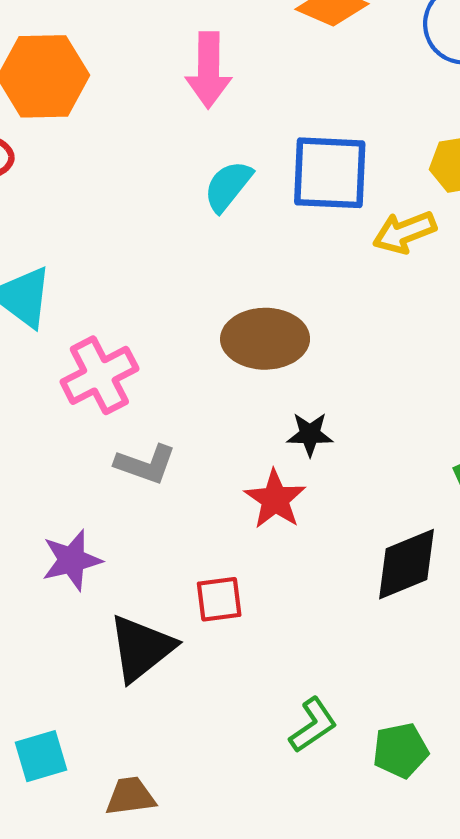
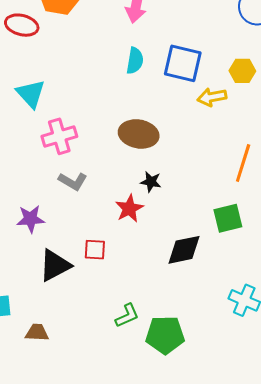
cyan semicircle: (228, 186) -> (135, 61), turned 140
green pentagon: (401, 750) -> (165, 335), size x1.5

